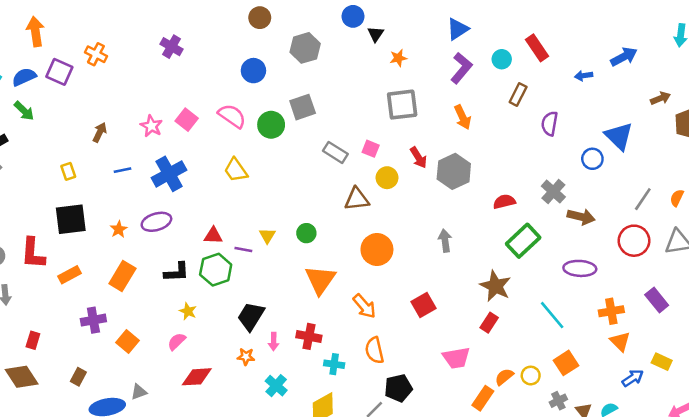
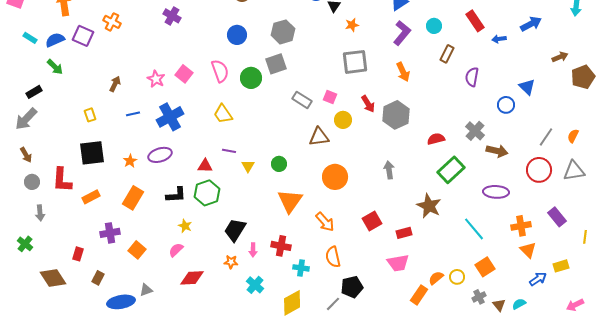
gray hexagon: (305, 48) -> (283, 32), moved
red rectangle: (537, 48) -> (475, 21), moved
pink semicircle: (232, 116) -> (220, 71), turned 35
blue triangle: (619, 136) -> (527, 87), size x0.7
purple line: (243, 250) -> (229, 151), moved
red rectangle: (489, 323) -> (404, 233), moved, turned 42
red rectangle: (33, 340) -> (78, 254), moved
yellow rectangle: (662, 362) -> (561, 266), turned -42

